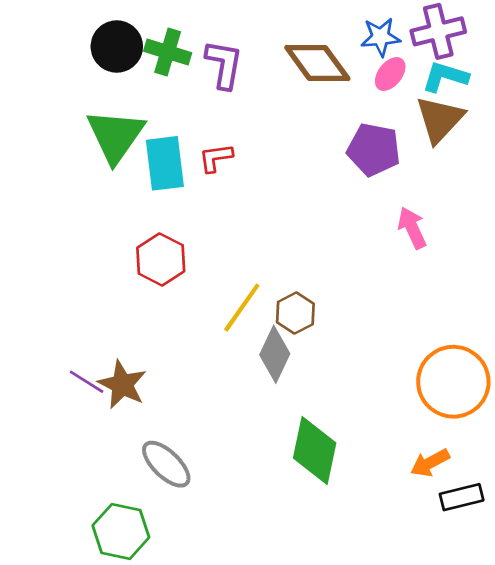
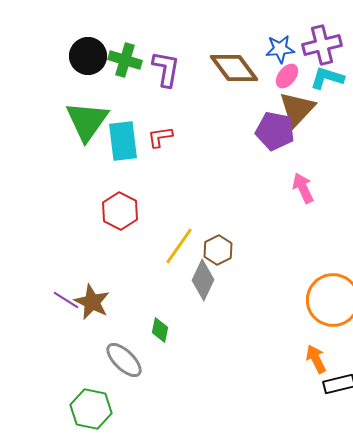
brown triangle: (440, 119) -> (297, 109), moved
green diamond: (315, 450) -> (160, 330), moved, size x0.5
orange arrow: (430, 463) -> (316, 359), turned 92

